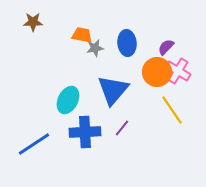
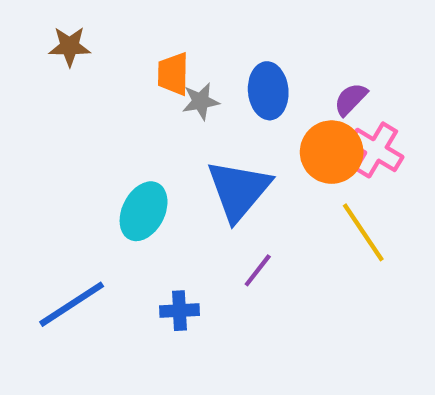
orange trapezoid: (82, 35) -> (173, 74), turned -100
blue cross: (85, 132) -> (179, 311), moved, size x0.6

